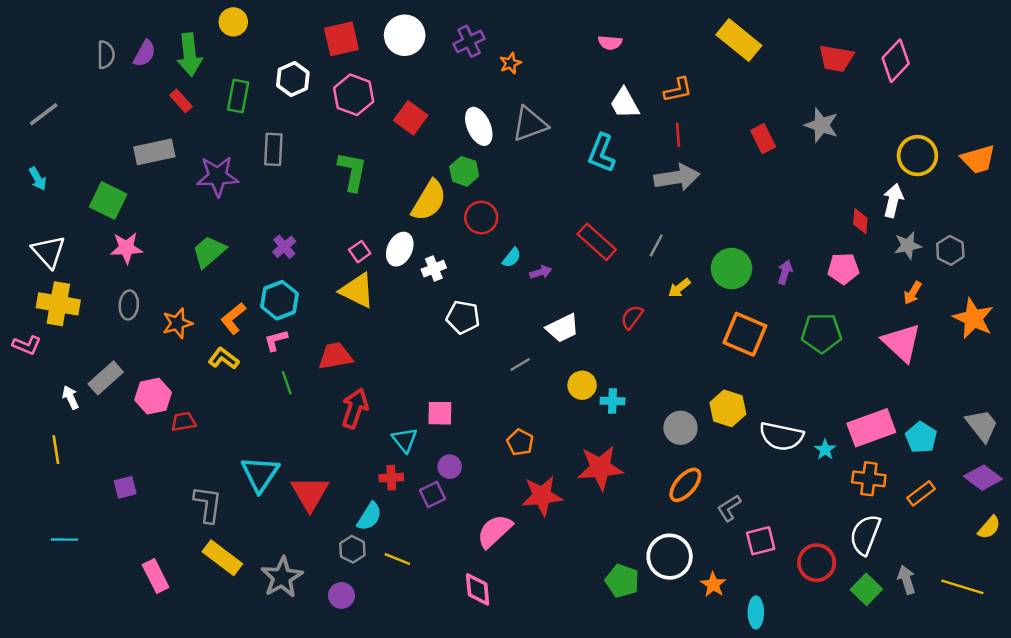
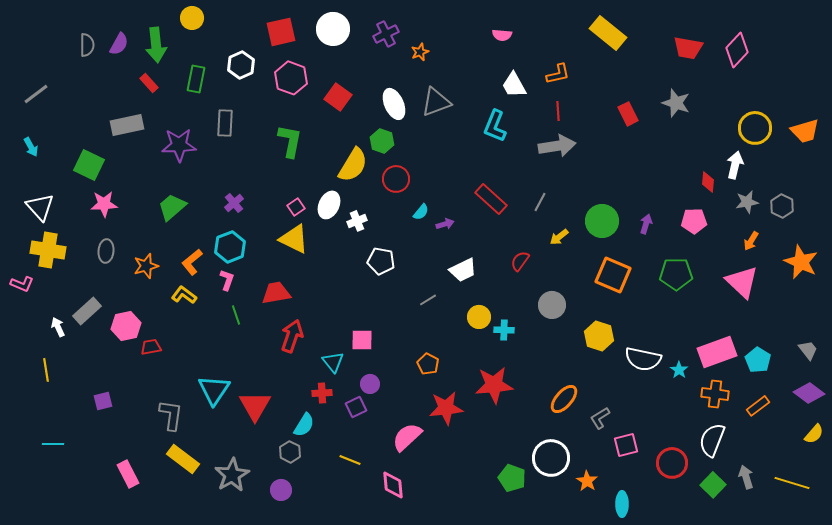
pink L-shape: (276, 340) -> (227, 280), turned 125
gray trapezoid: (982, 425) -> (808, 350), size x0.7
gray circle: (680, 428) -> (552, 305), moved
yellow line: (397, 559) -> (350, 460), moved

